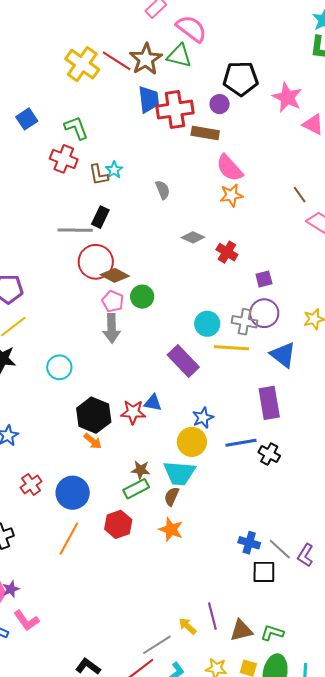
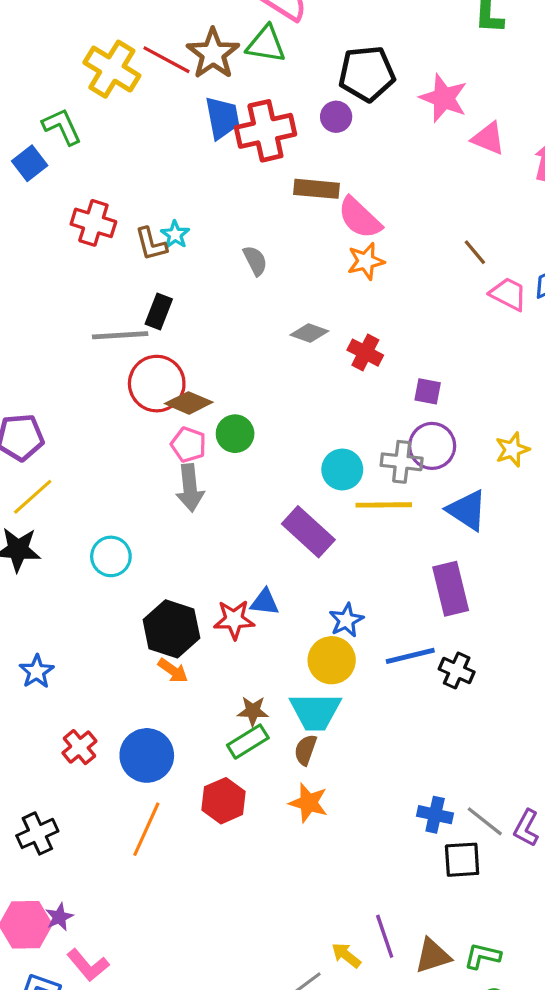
green L-shape: (76, 128) -> (62, 127), moved
brown rectangle: (205, 133) -> (316, 189), moved
purple square: (264, 279) -> (428, 391), turned 30

